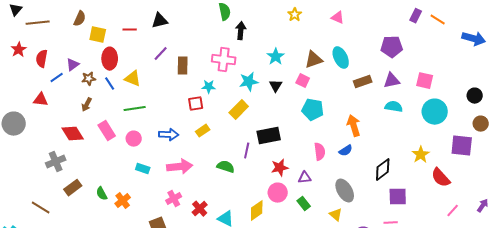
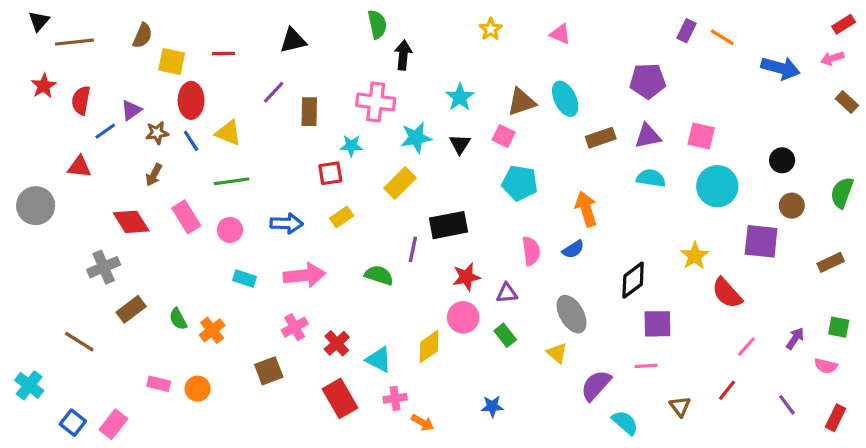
black triangle: (160, 21) -> (293, 40), moved

